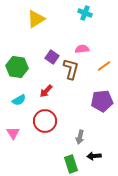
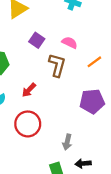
pink semicircle: (82, 49) -> (70, 43), turned 32
purple square: (52, 57) -> (37, 40), moved

